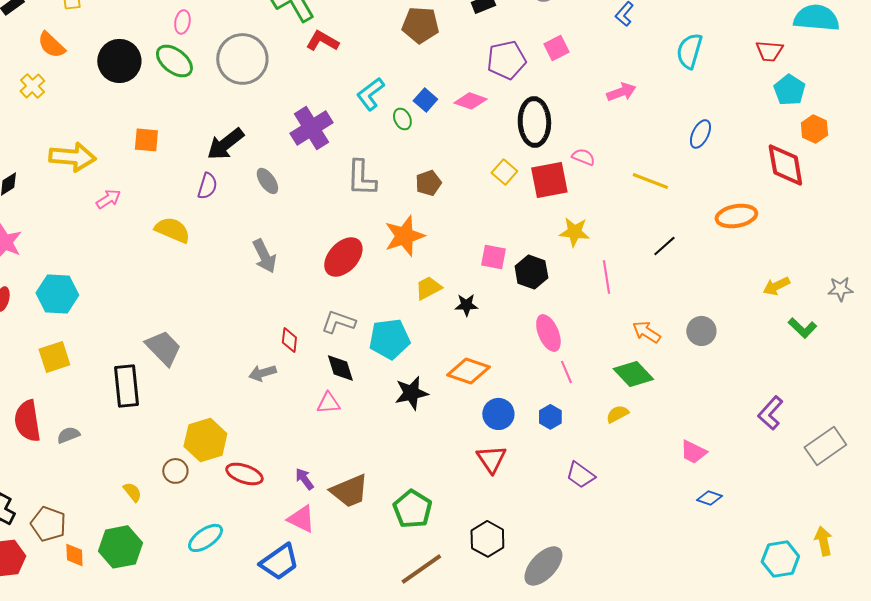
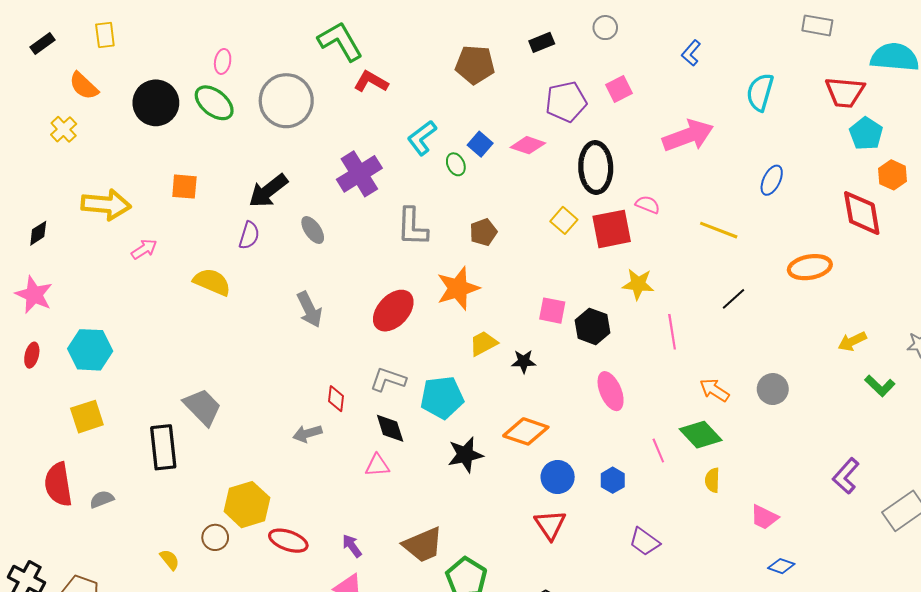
red trapezoid: (769, 51) -> (845, 92), size x1.4
pink arrow: (621, 92) -> (688, 136), size x1.6
pink line: (566, 372) -> (658, 450), moved
yellow semicircle: (617, 414) -> (712, 480), moved, turned -60
brown trapezoid: (349, 491) -> (423, 545), moved

